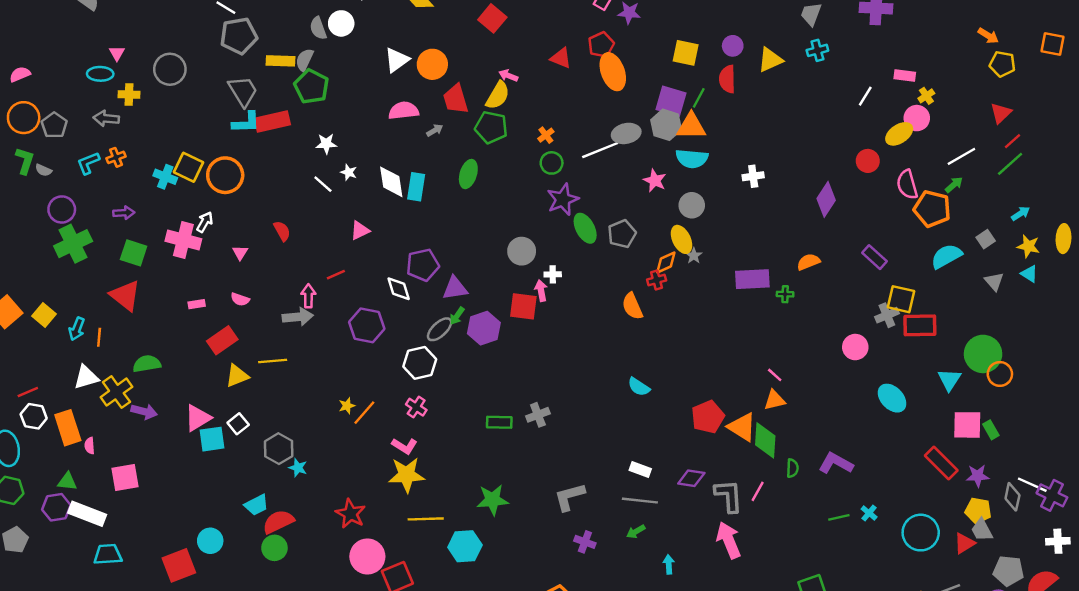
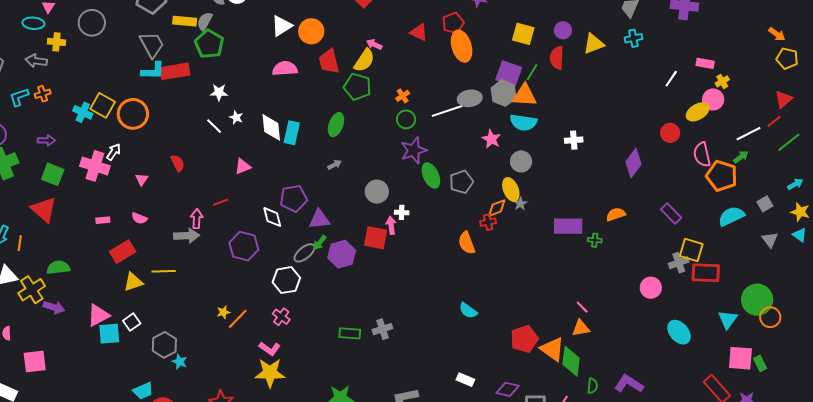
gray arrow: (435, 130) -> (335, 165), moved
red line: (1013, 141) -> (774, 121), moved

